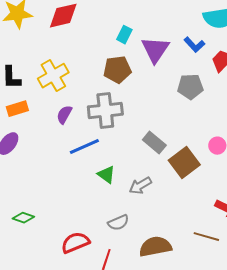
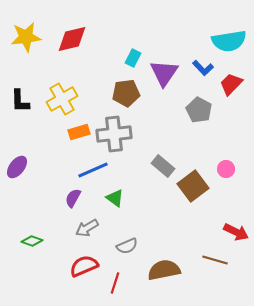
gray pentagon: (190, 87) -> (199, 110), turned 30
orange rectangle: (17, 109) -> (79, 132), moved
purple semicircle: (64, 115) -> (73, 198), moved
gray arrow: (140, 186) -> (87, 228), moved

